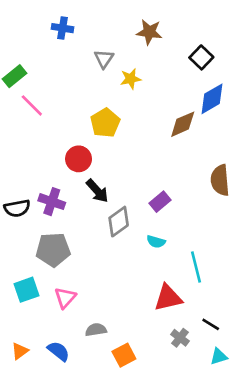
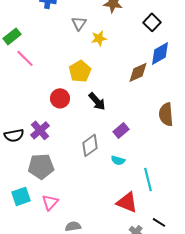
black arrow: (97, 191) -> (97, 101), moved
purple cross: (52, 202) -> (40, 130), turned 30
red triangle: (168, 298) -> (127, 202), turned 35

